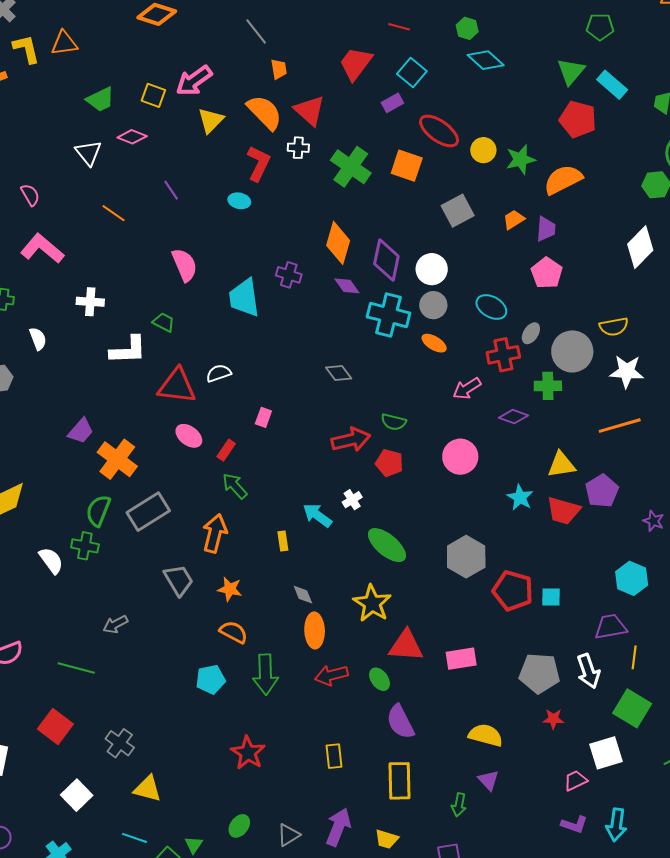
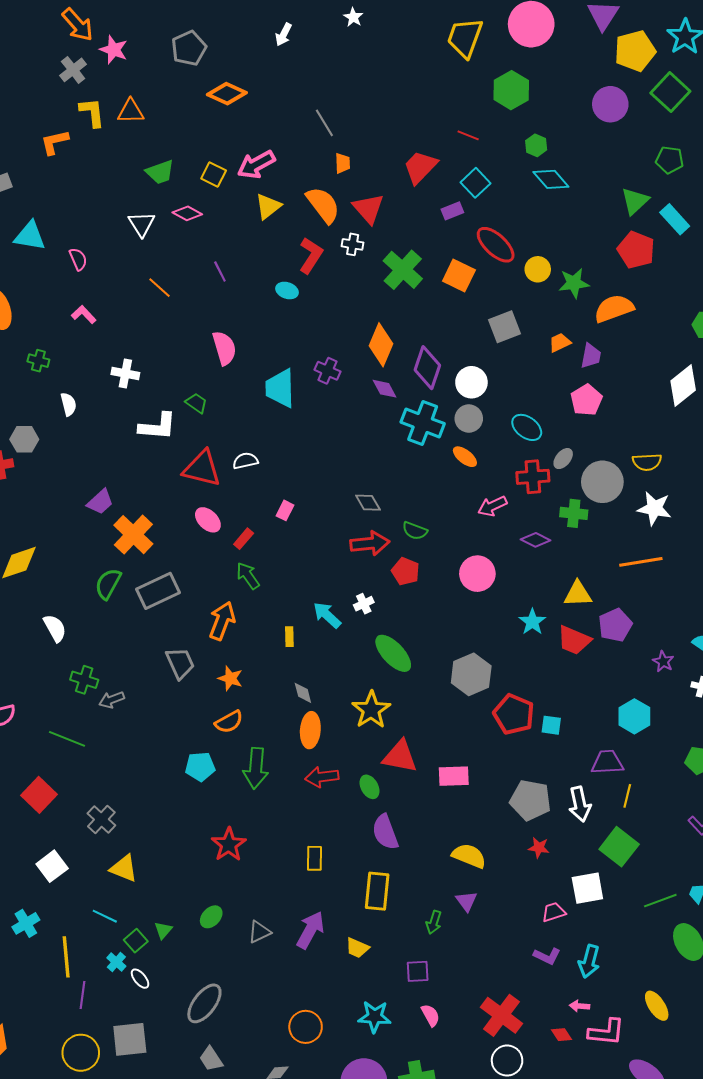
pink L-shape: (42, 249) -> (84, 314), size x0.6
gray diamond: (339, 373) -> (368, 503), moved
green cross: (85, 546) -> (84, 680), moved
orange semicircle: (234, 632) -> (229, 722), turned 116

